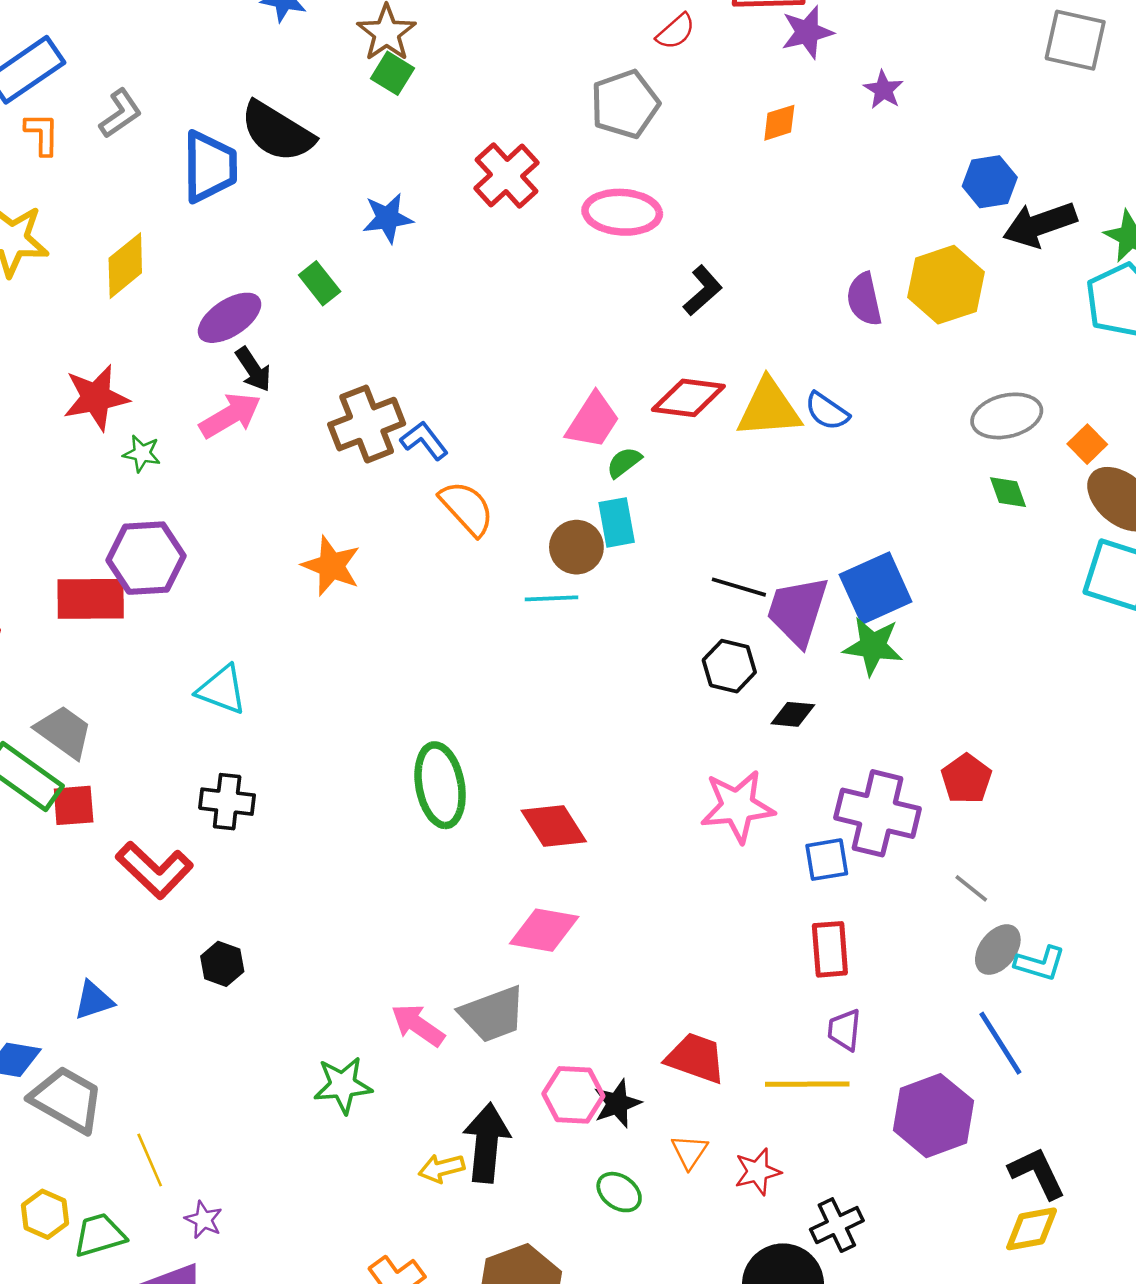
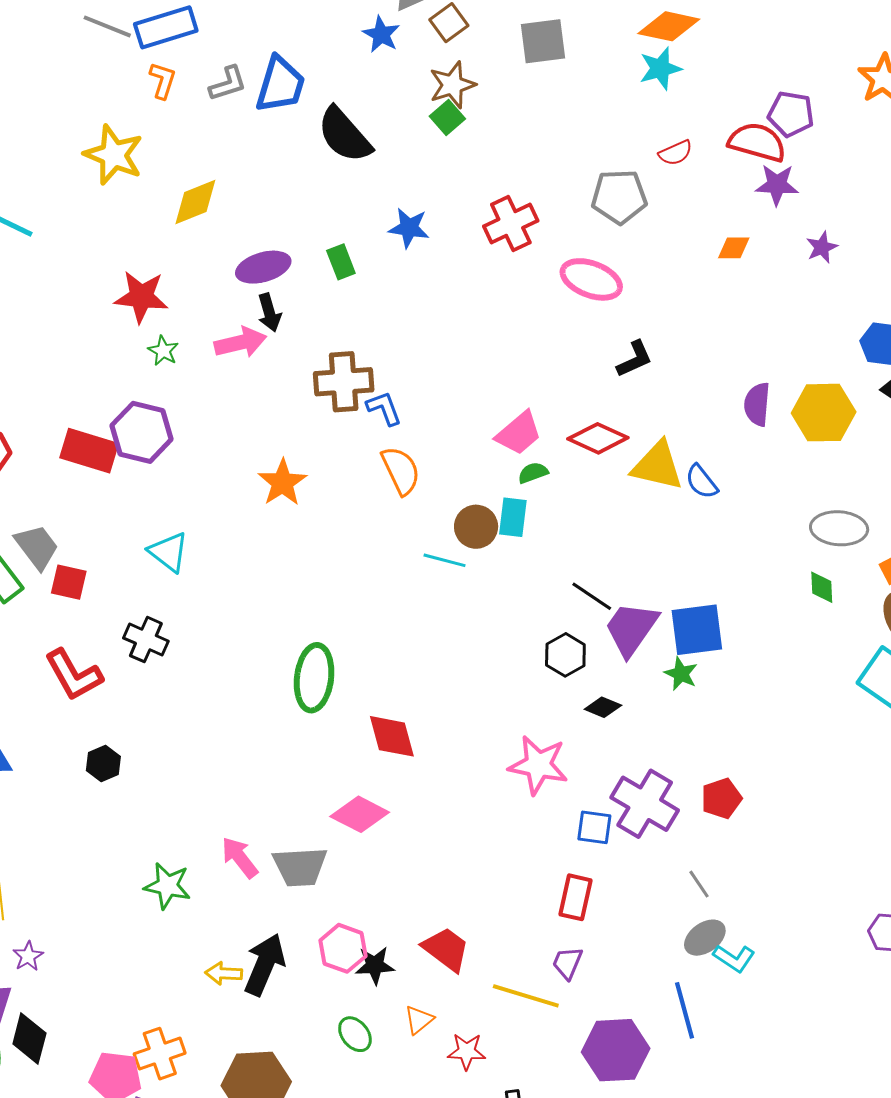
blue trapezoid: (210, 167) -> (280, 85), moved
green star: (873, 646) -> (681, 674), size x0.7
red square: (74, 805) -> (69, 582), moved

